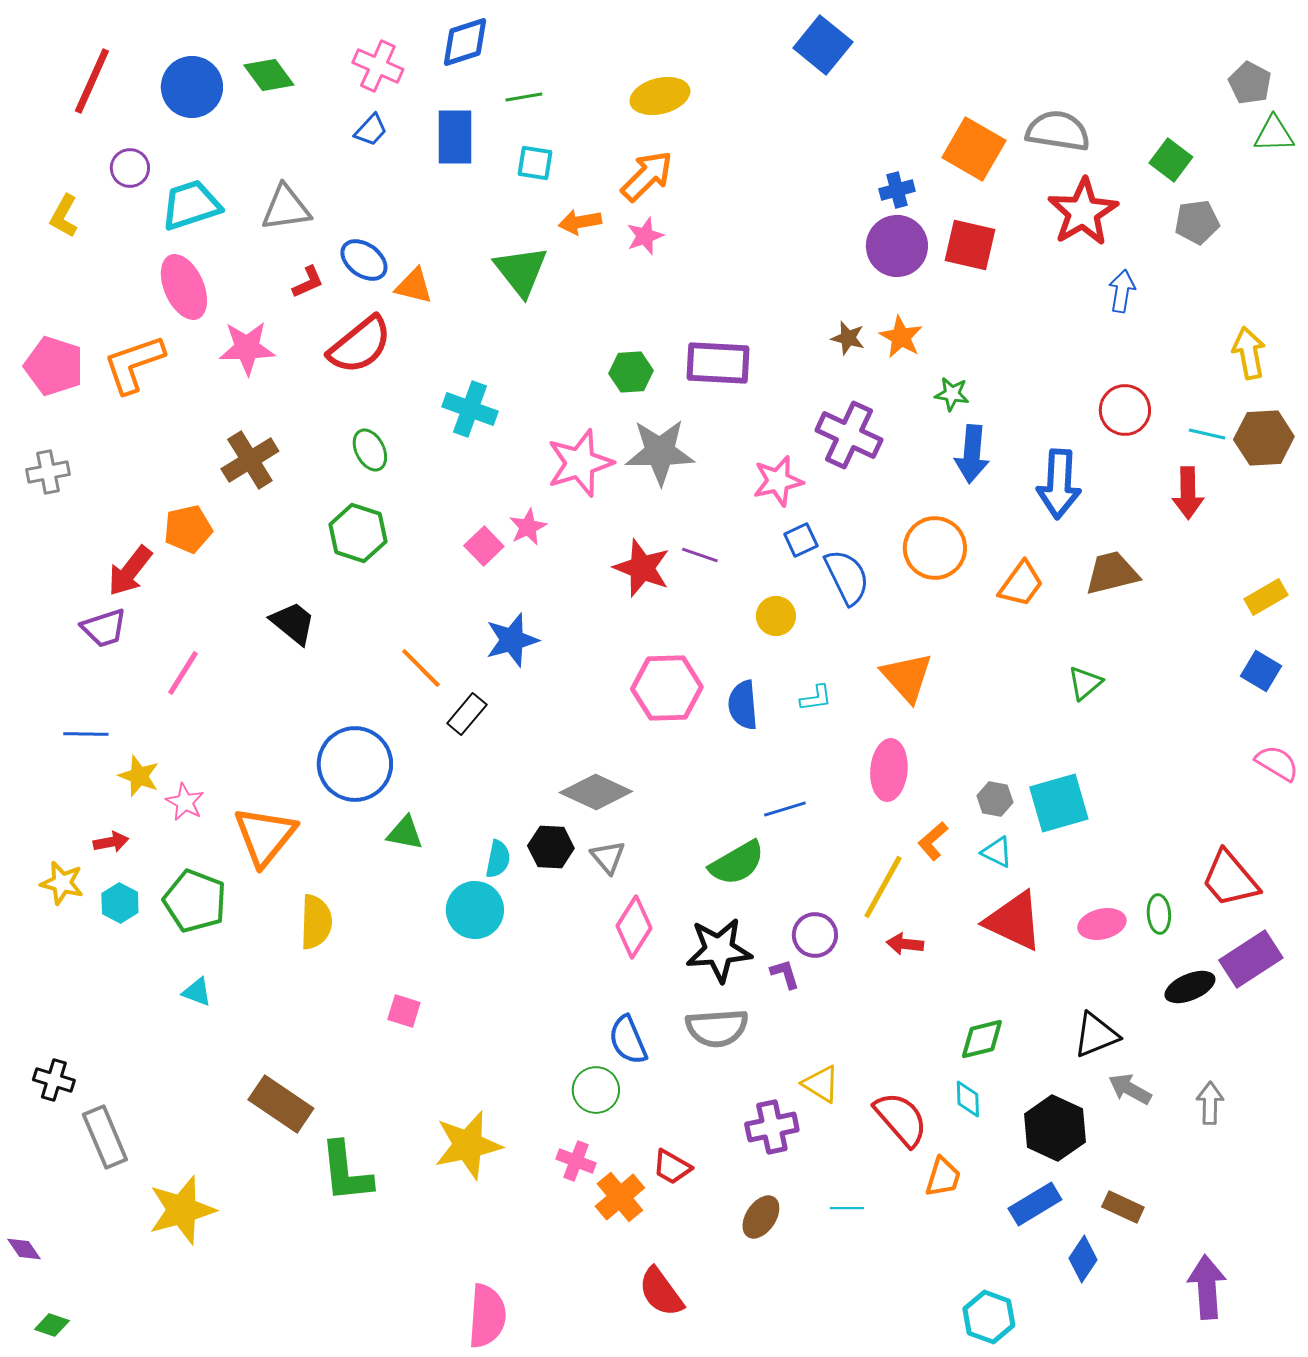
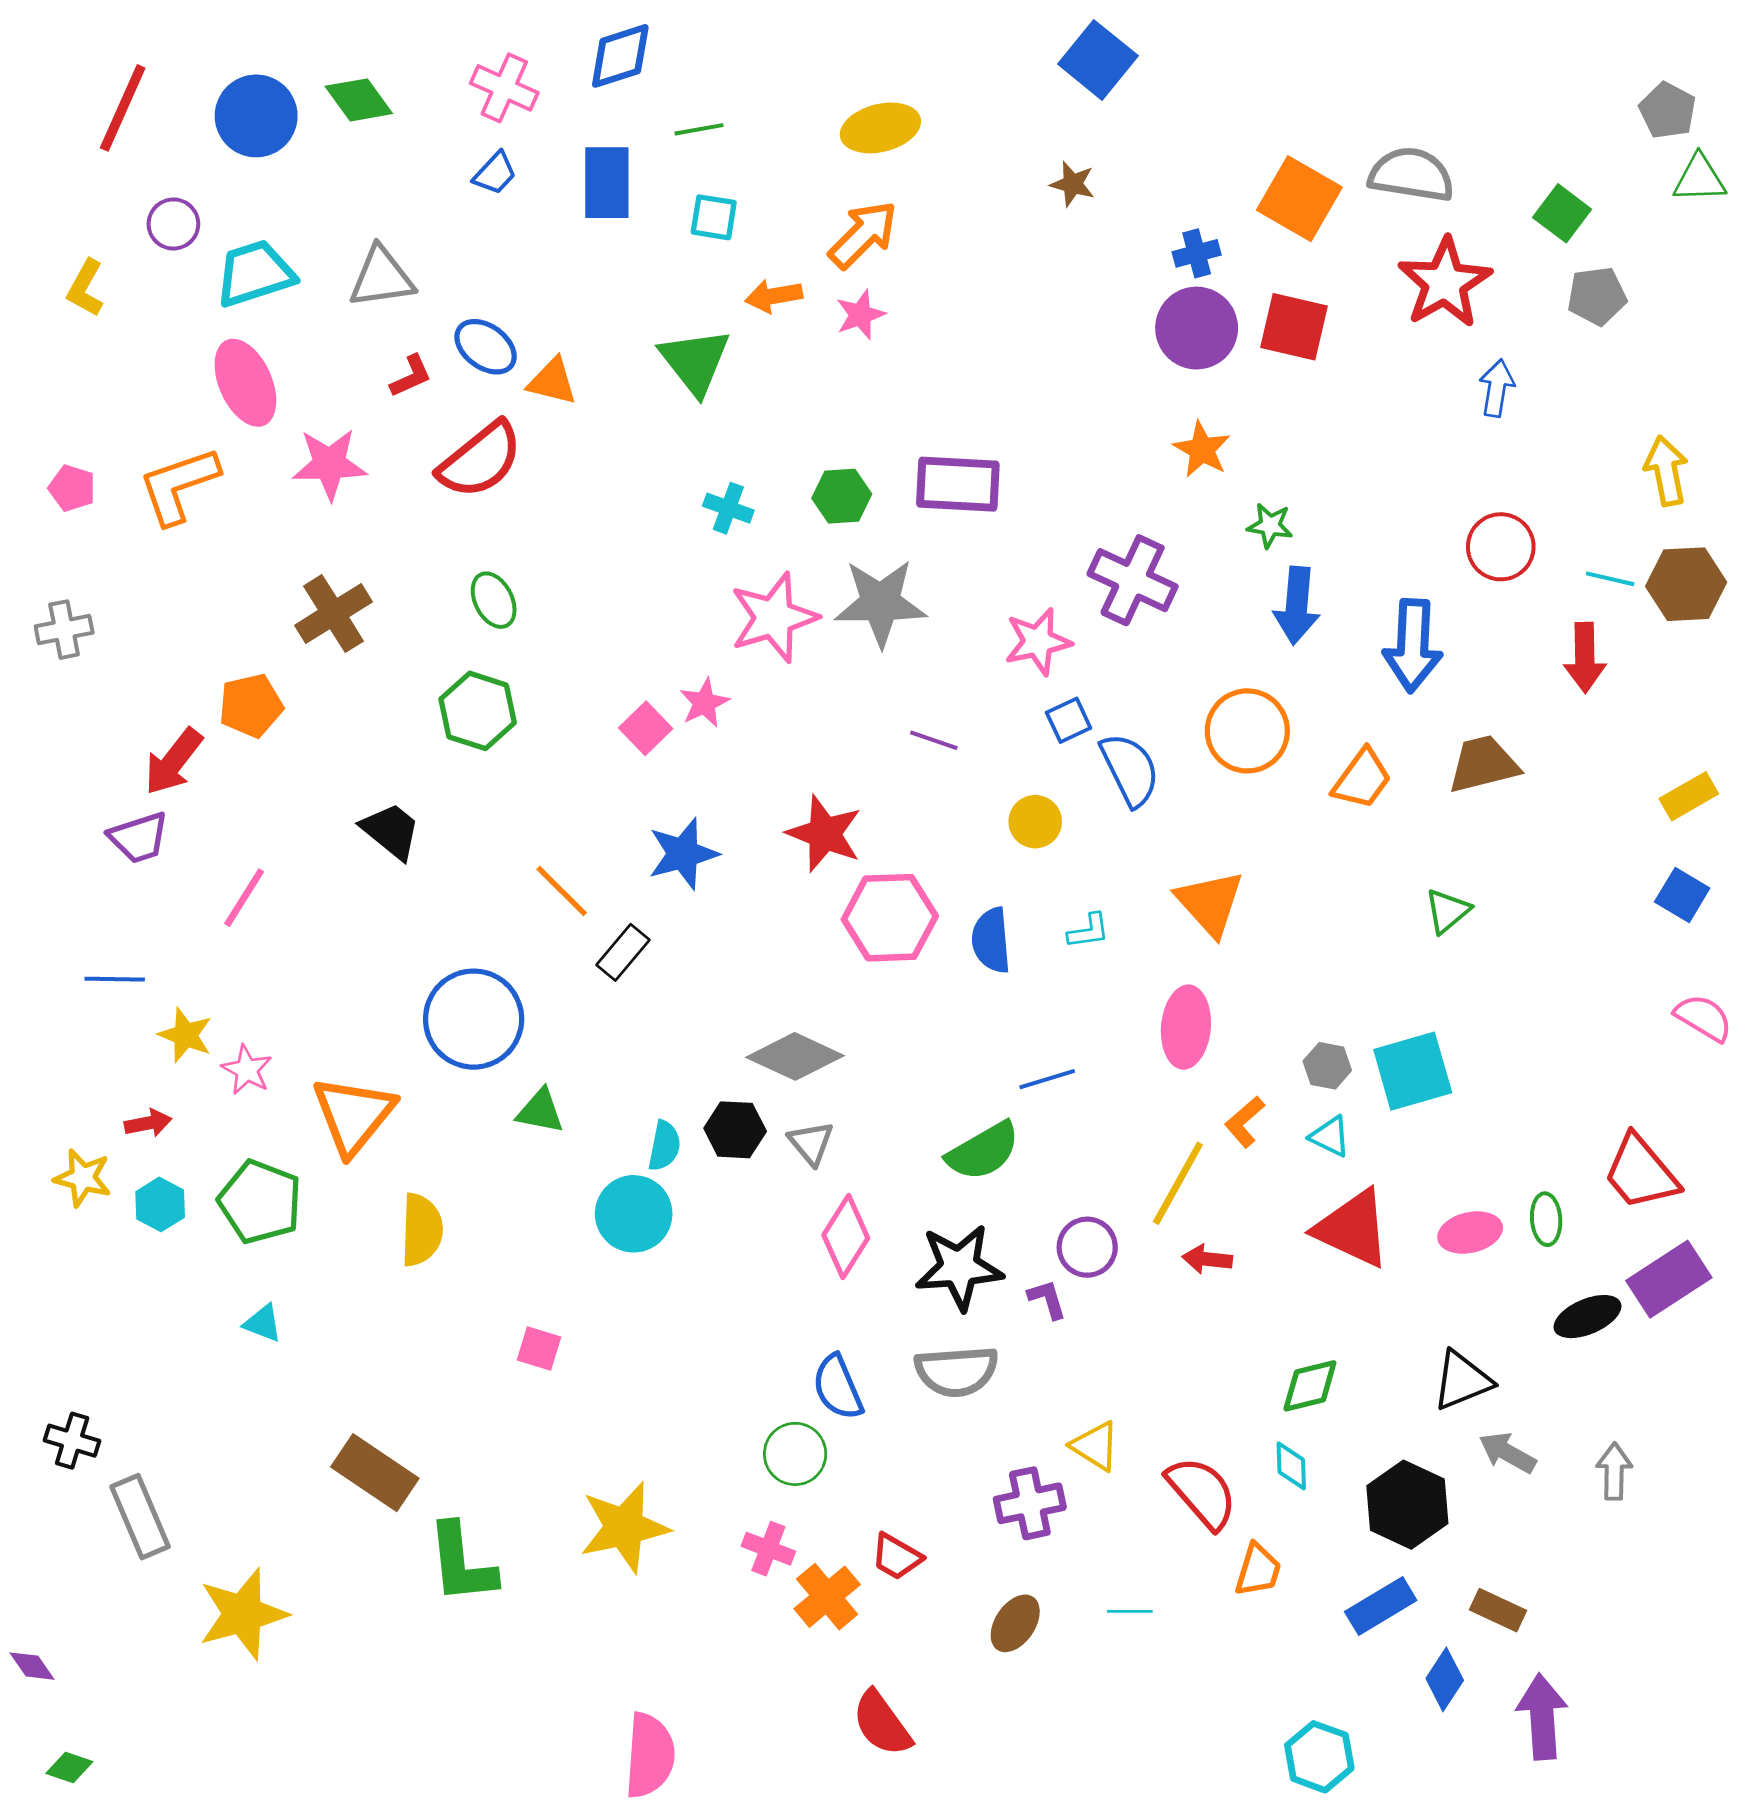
brown star: (848, 338) -> (1073, 184), moved
pink pentagon: (54, 366) -> (72, 488), size x0.6
cyan cross: (470, 409) -> (728, 508), moved, size x0.7
red star: (642, 568) -> (824, 834), moved
purple arrow: (1207, 1287) -> (1542, 1717), moved

